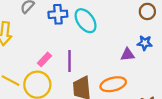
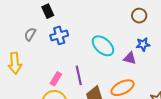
cyan ellipse: (86, 21) -> (103, 46), moved
purple triangle: (128, 55) -> (130, 58), turned 32

